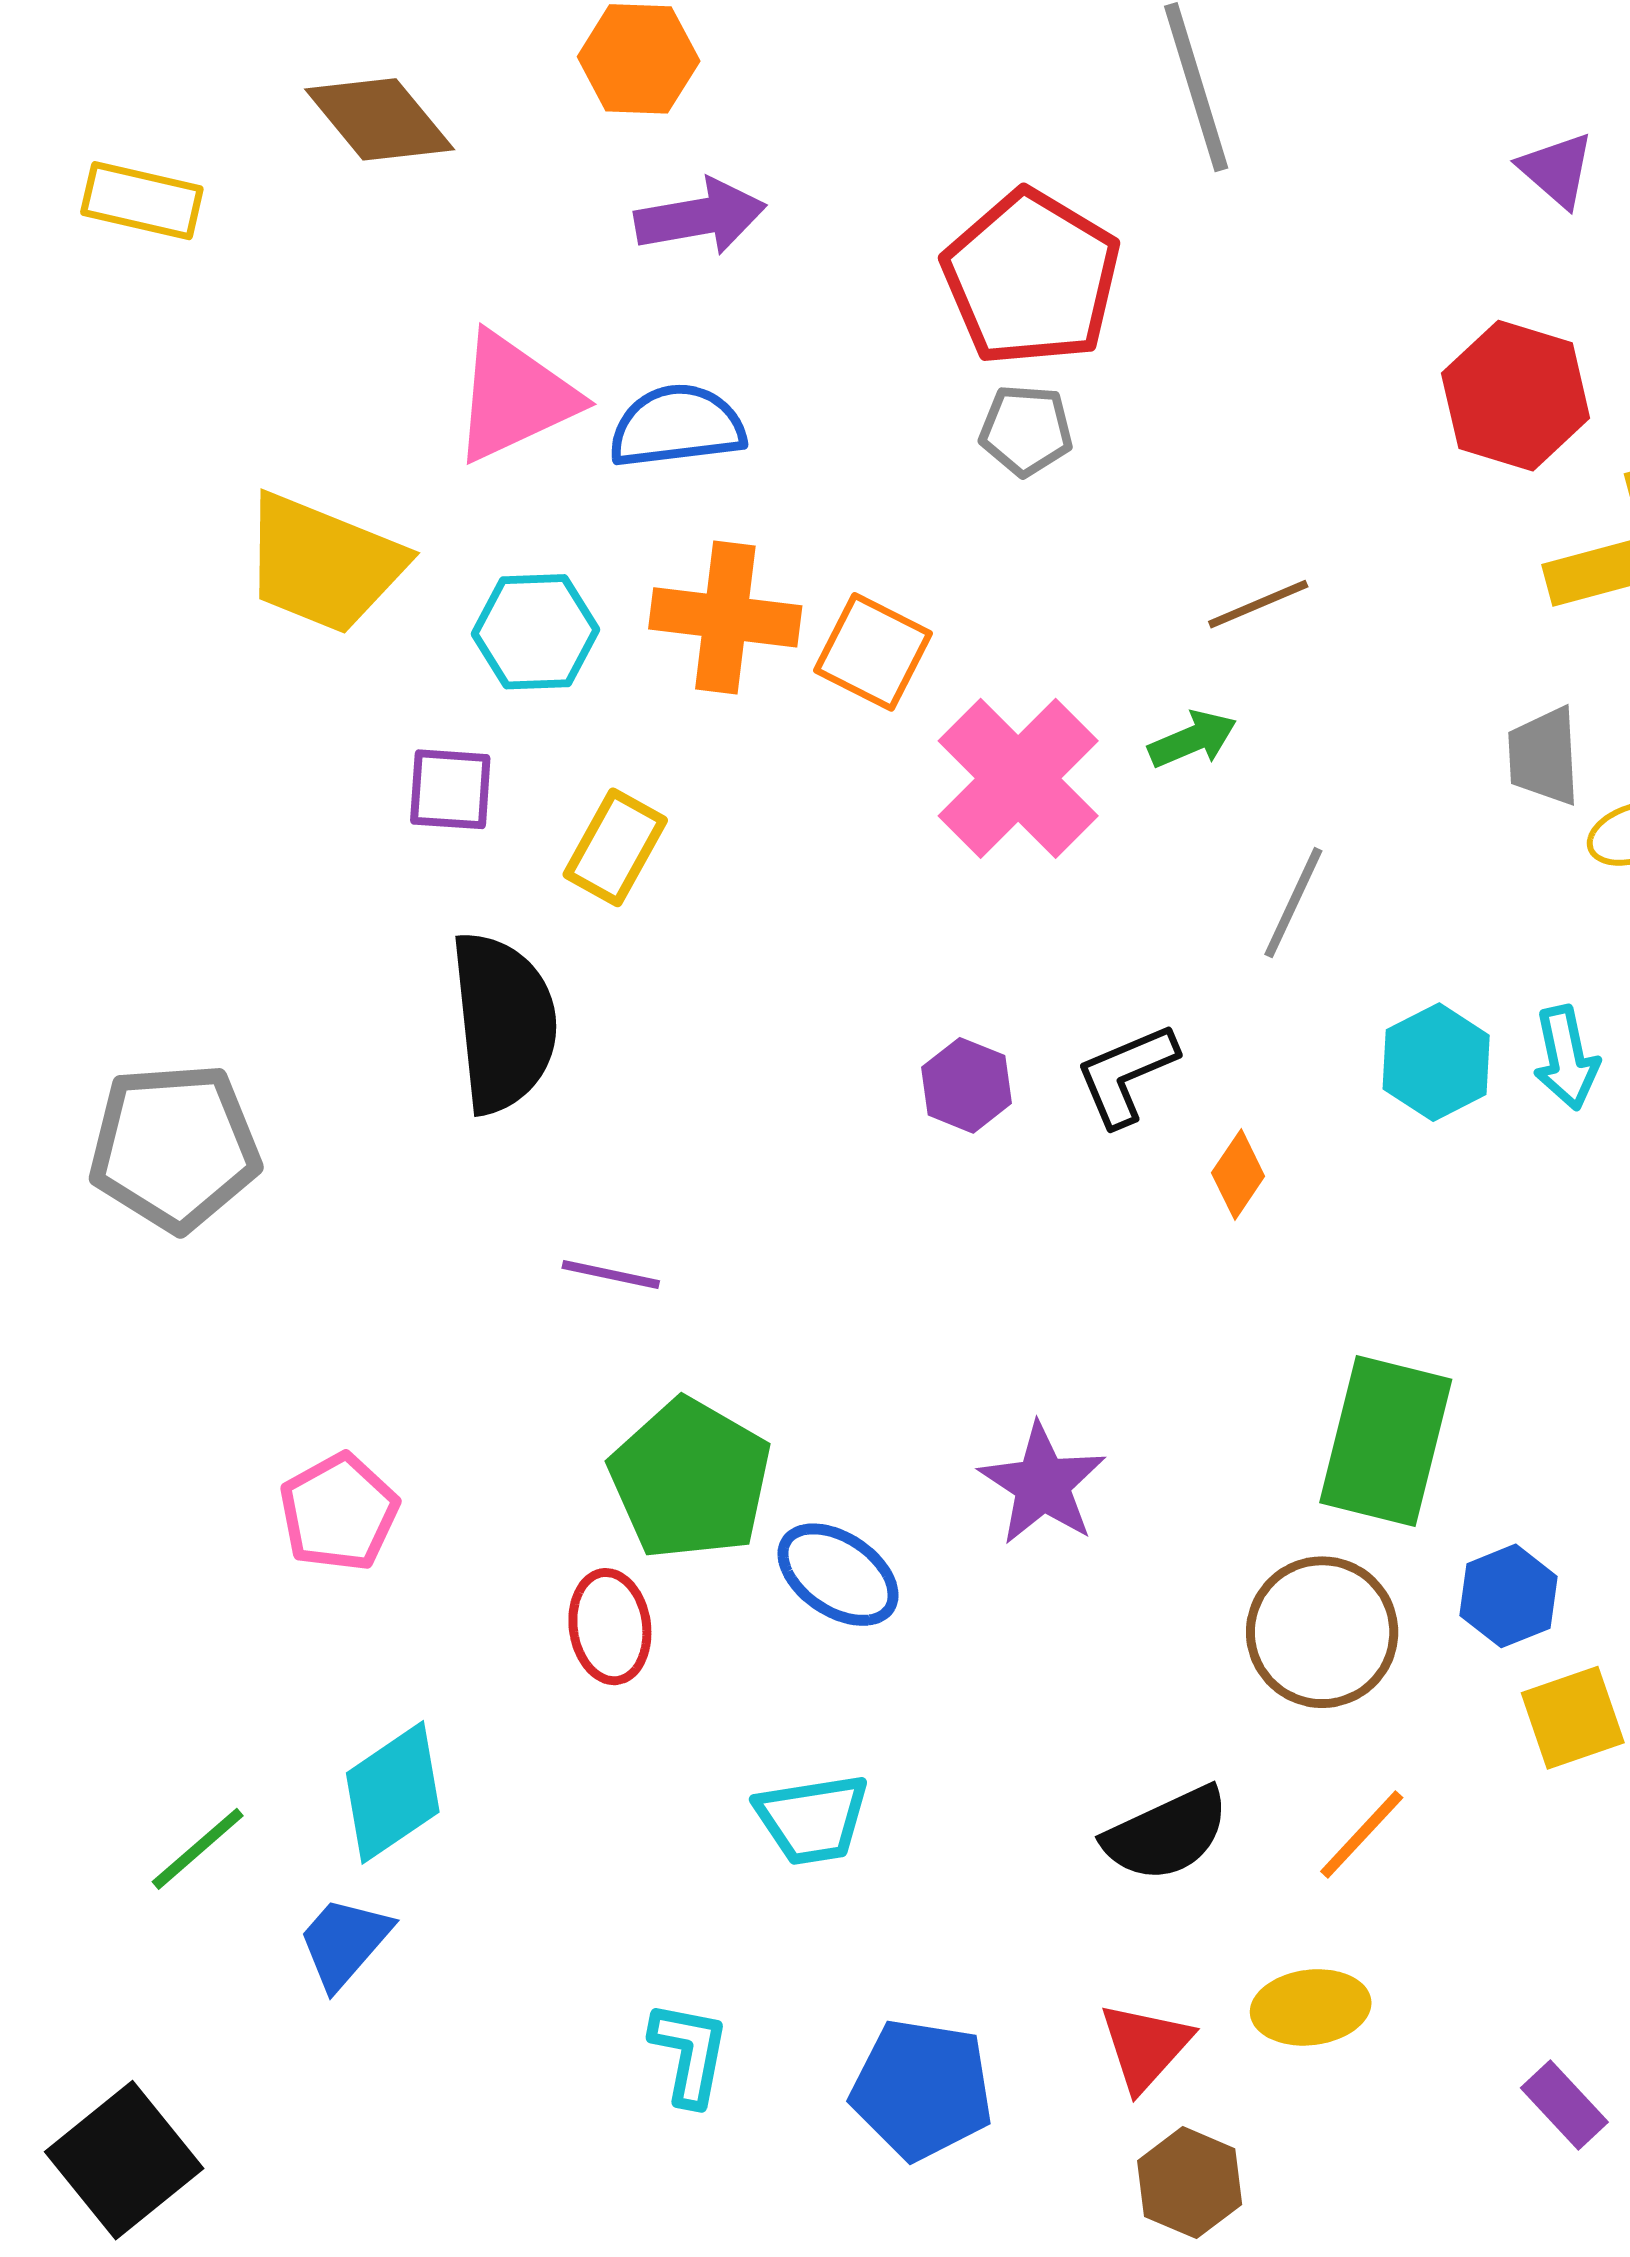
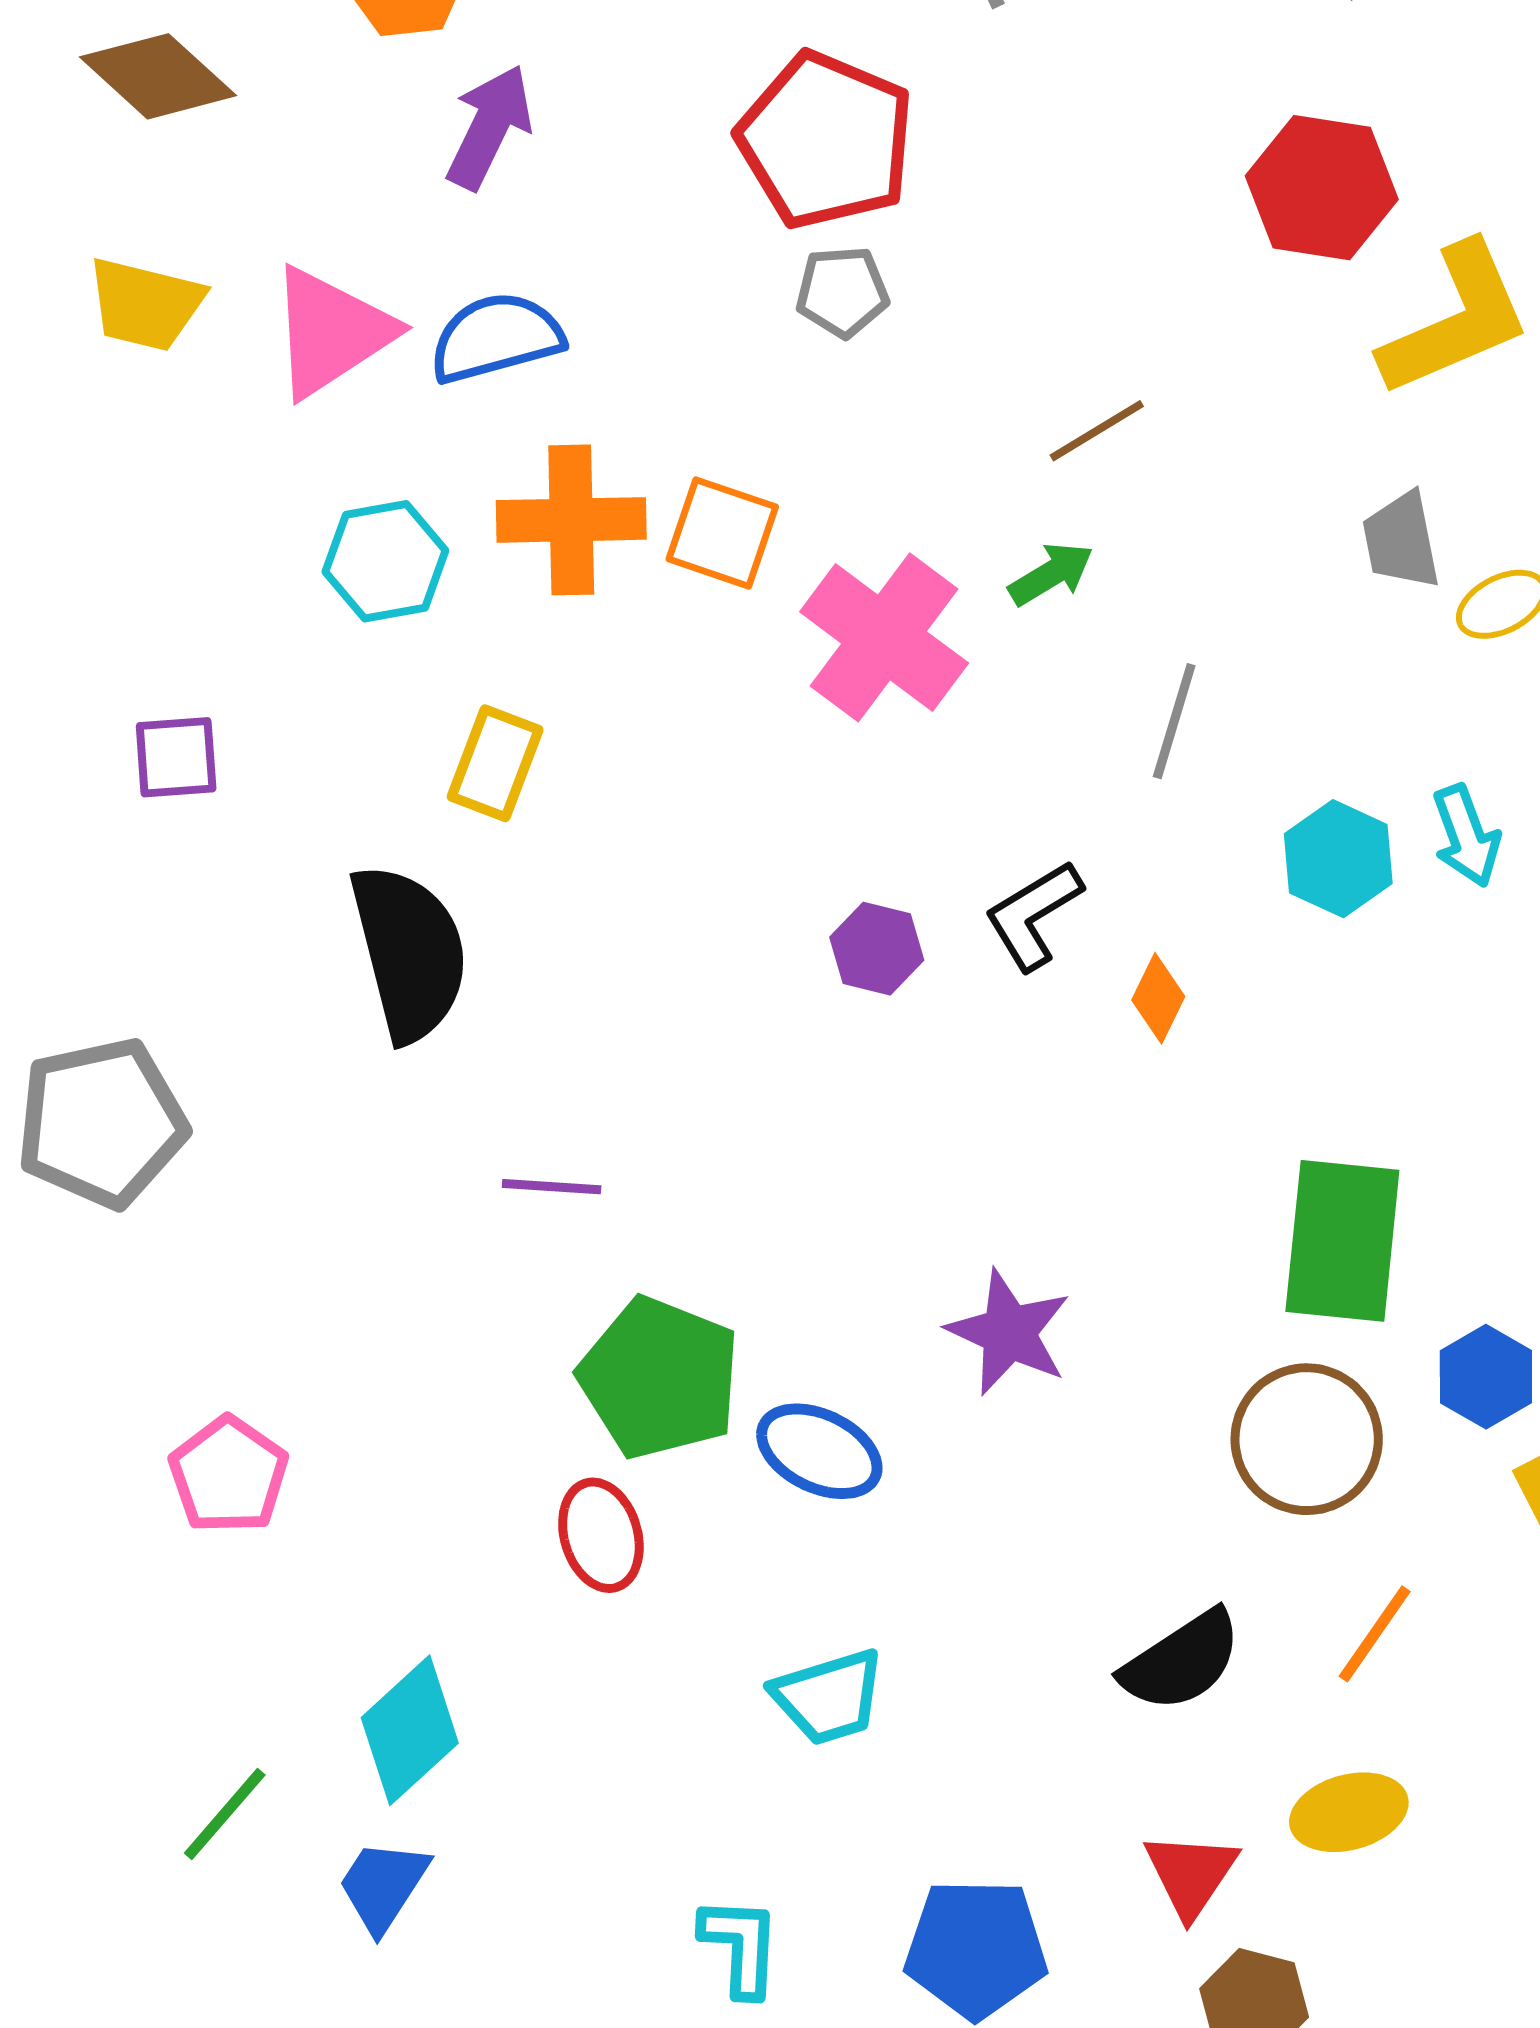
purple arrow: (700, 217) -> (489, 127), turned -46
yellow trapezoid: (323, 563) -> (145, 304), moved, size x0.7
purple square: (450, 789) -> (176, 757), moved
pink pentagon: (339, 1512) -> (229, 1475), moved

